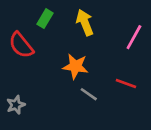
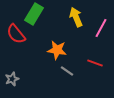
green rectangle: (45, 19) -> (34, 14), size x1.5
yellow arrow: (85, 23) -> (76, 17), moved

